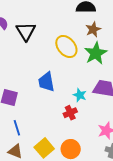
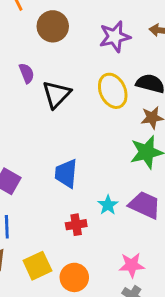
yellow ellipse: (66, 47) -> (113, 91), moved
red cross: (70, 113) -> (76, 225), moved

